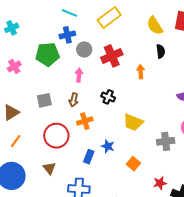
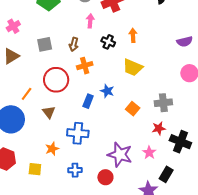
pink cross: (14, 66) -> (13, 26), moved
orange arrow: (141, 72) -> (133, 35), moved
pink arrow: (79, 75) -> (90, 21), moved
orange line: (16, 141) -> (27, 94), moved
gray cross: (166, 141) -> (163, 103), moved

